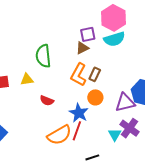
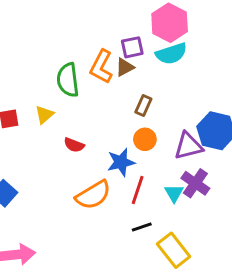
orange L-shape: (79, 75) -> (101, 67), moved
yellow triangle: (27, 79) -> (44, 115), turned -32
blue star: (79, 113) -> (121, 162), turned 30
red line: (77, 131) -> (138, 190), moved

